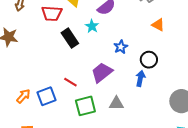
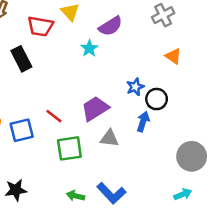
black rectangle: (70, 38) -> (21, 59), moved
blue star: (121, 47) -> (135, 87), moved
gray triangle: (116, 103) -> (109, 138), moved

